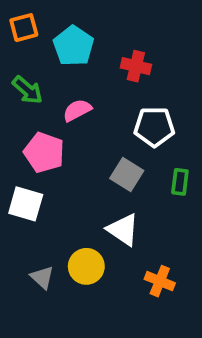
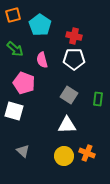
pink semicircle: (77, 110) -> (42, 60), turned -77
white pentagon: (154, 127) -> (74, 59), moved
white triangle: (123, 230) -> (67, 125), turned -36
yellow circle: (86, 266) -> (64, 156), moved

